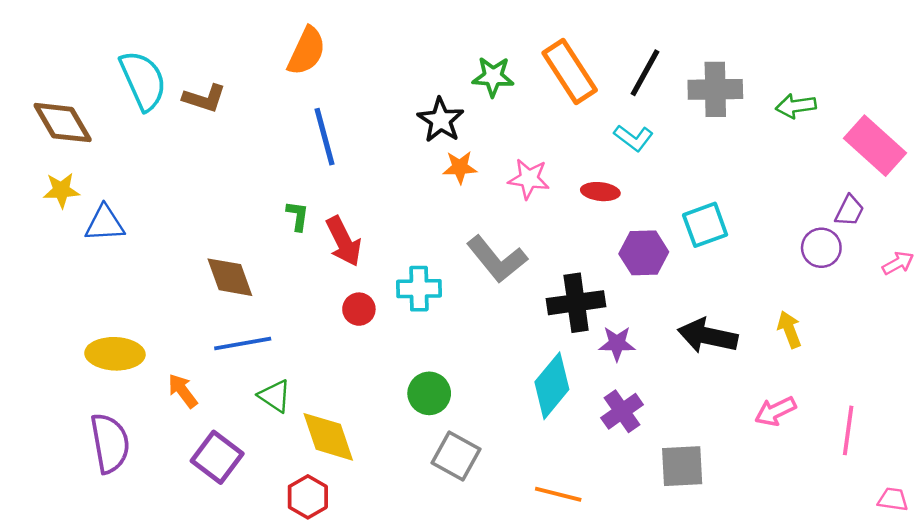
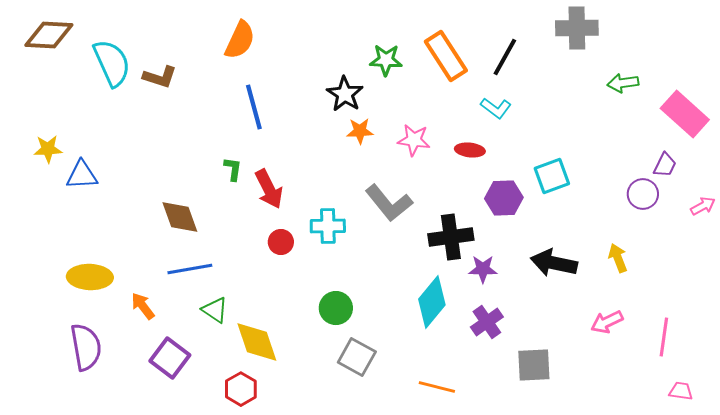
gray cross: (715, 89) -> (577, 28), moved
brown diamond: (63, 123) -> (49, 35), moved, turned -57
pink trapezoid: (893, 499) -> (681, 391), moved

